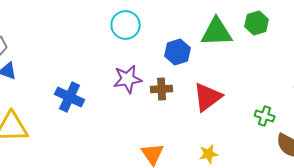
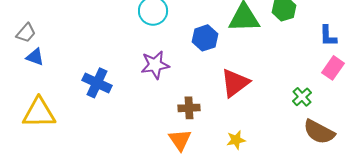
brown cross: (162, 89) -> (189, 108), moved
green cross: (265, 116) -> (302, 97), moved, turned 30

